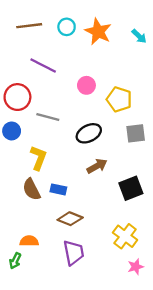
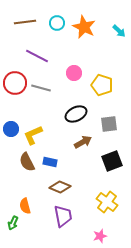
gray line: (48, 117) -> (41, 88), moved
blue circle: (12, 131) -> (11, 129), moved
gray square: (136, 133) -> (109, 124), moved
yellow L-shape: (38, 158) -> (33, 135), turned -135
orange semicircle: (29, 241) -> (25, 206), turned -105
pink star: (136, 267) -> (100, 236), moved

